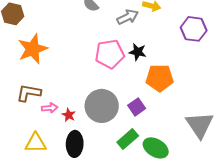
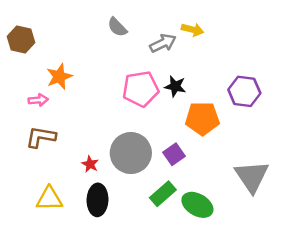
purple hexagon: (194, 29) -> (244, 91), moved
orange star: (33, 49) -> (59, 77), moved, size x0.7
pink arrow: (50, 108) -> (38, 100), moved

